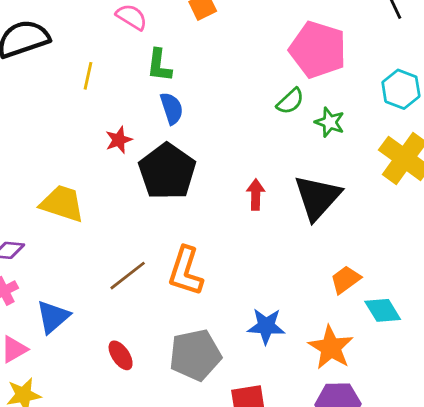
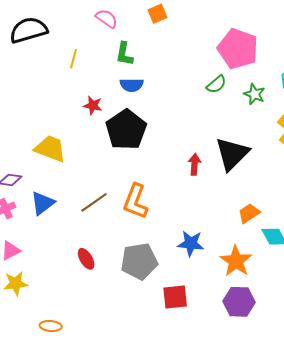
blue semicircle: (172, 108) -> (132, 85), turned 105
green star: (330, 122) -> (254, 94), moved
red star: (119, 140) -> (93, 105), turned 30
red arrow: (256, 194) -> (194, 164), moved
blue triangle: (53, 317) -> (43, 203), moved

